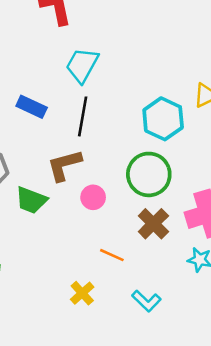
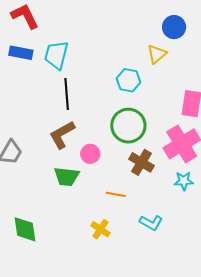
blue rectangle: (32, 107) -> (21, 53), moved
cyan hexagon: (163, 119) -> (129, 80), size x0.7
green trapezoid: (31, 200) -> (67, 177), moved

